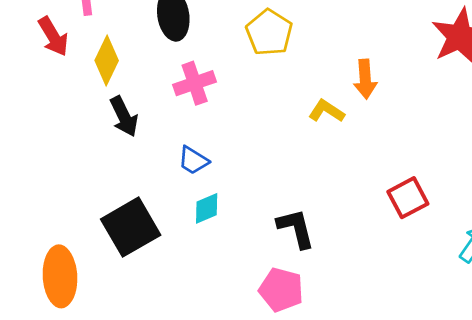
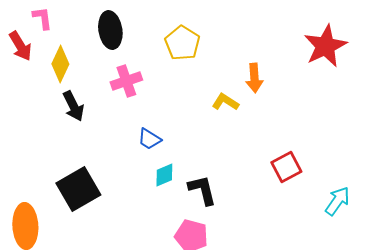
blue trapezoid: (193, 160) -> (149, 139), moved
cyan diamond: (207, 208) -> (164, 175), moved

